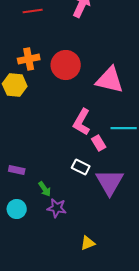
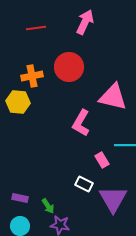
red circle: (66, 65) -> (69, 67), moved
pink L-shape: (82, 122) -> (81, 123), moved
purple rectangle: (17, 170) -> (20, 198), moved

